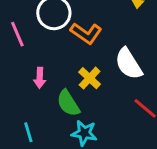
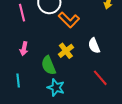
white semicircle: (129, 64) -> (94, 46), size x0.7
pink arrow: (40, 78) -> (24, 49), moved

